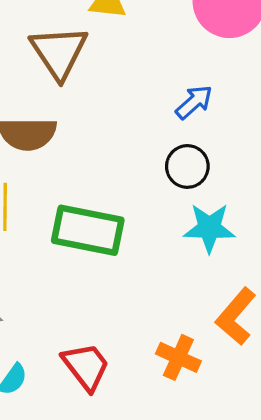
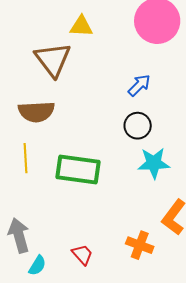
red trapezoid: (86, 366) -> (82, 254), size x0.7

